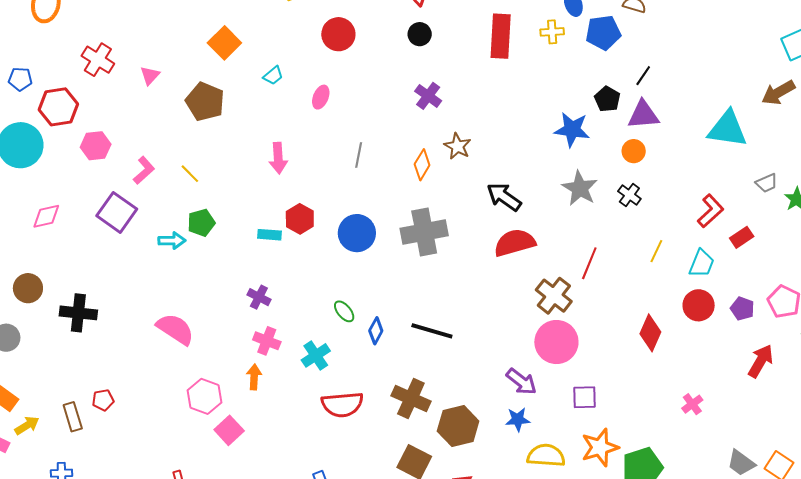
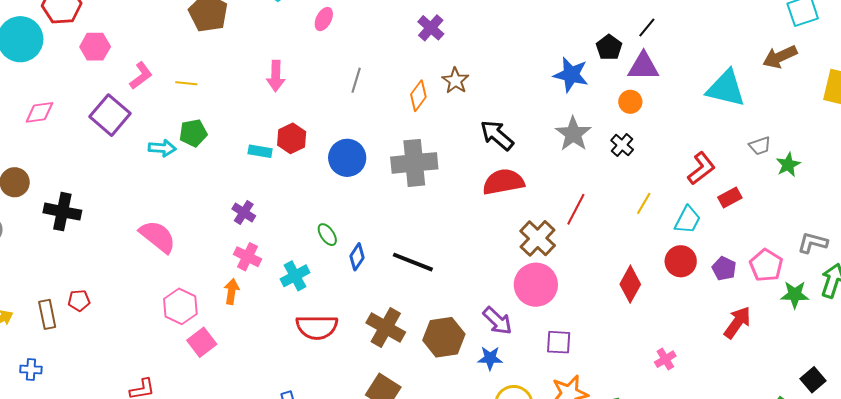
yellow line: (190, 174) -> (186, 83), turned -45
brown hexagon: (458, 426) -> (444, 337), moved

